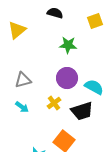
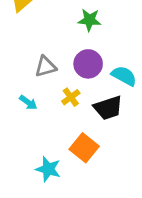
gray triangle: (23, 80) -> (46, 67), moved

